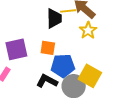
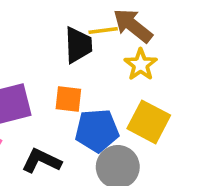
yellow square: (90, 76) -> (149, 122), moved
black L-shape: (47, 81) -> (41, 161), moved

